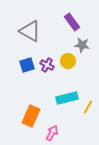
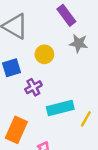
yellow circle: (68, 61) -> (44, 54), moved
purple cross: (47, 65) -> (33, 87), moved, turned 32

